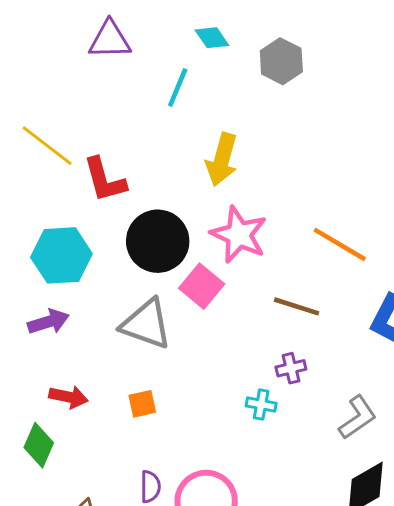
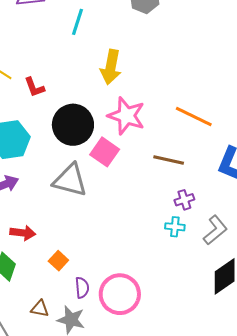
red L-shape: (105, 180) -> (34, 87), size x0.7
purple cross: (291, 368) -> (184, 200), moved
orange square: (142, 404) -> (58, 261), moved, turned -30
cyan cross: (261, 405) -> (175, 227), moved

